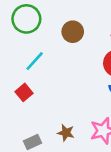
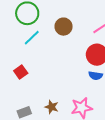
cyan line: (35, 61) -> (32, 38), moved

